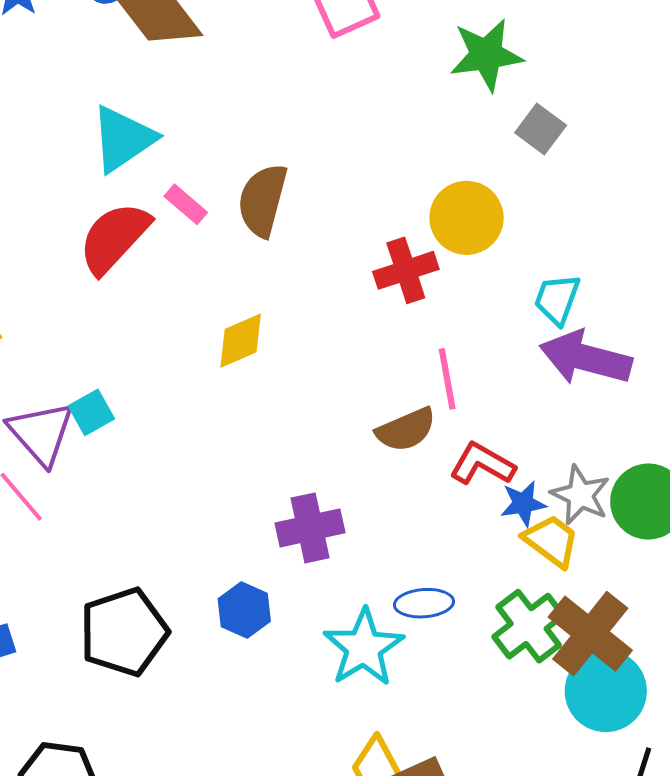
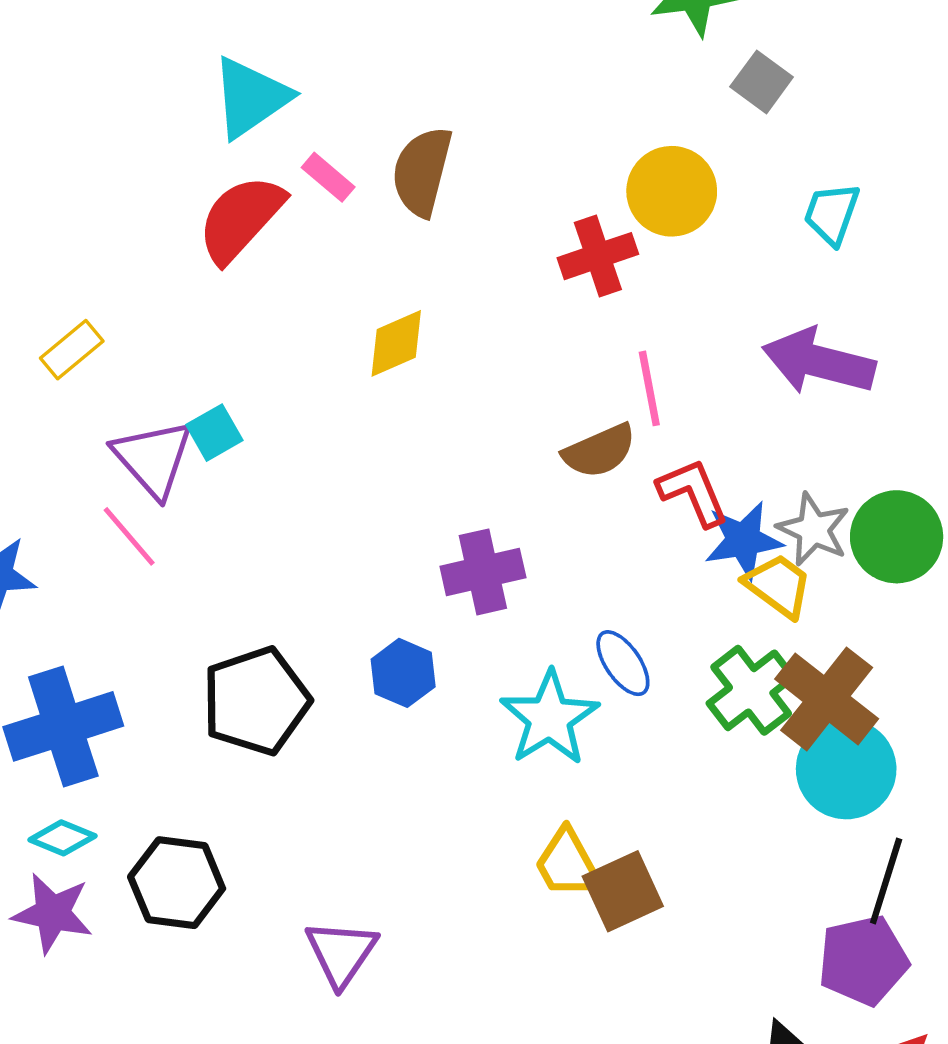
cyan trapezoid: (557, 299) -> (832, 214), moved
red L-shape: (482, 464) -> (693, 492), turned 38
blue star: (523, 503) -> (744, 540), size x1.4
blue ellipse: (424, 603) -> (623, 663), turned 60

